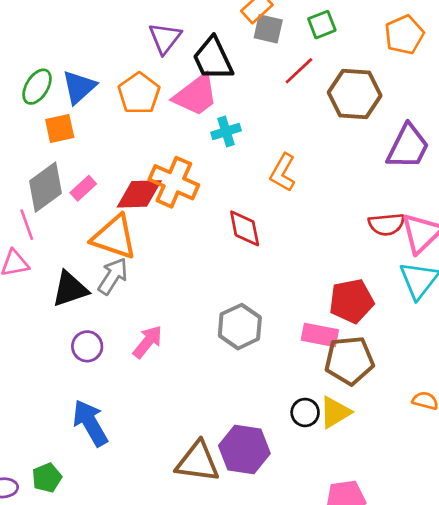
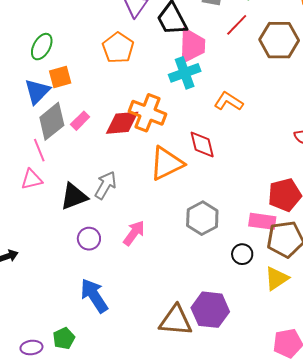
blue triangle: (79, 87) -> (37, 91), moved
pink trapezoid: (196, 95) -> (192, 46), moved, turned -48
cyan cross: (226, 131) -> (185, 73), size x1.4
orange L-shape: (283, 173) -> (228, 101), turned 96
orange triangle: (114, 237) -> (167, 163), moved, turned -42
black circle: (305, 412) -> (242, 254), moved

